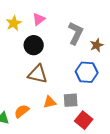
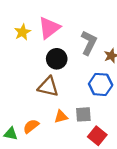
pink triangle: (39, 19) -> (49, 28), size x1.6
black circle: (34, 45) -> (57, 59), moved

